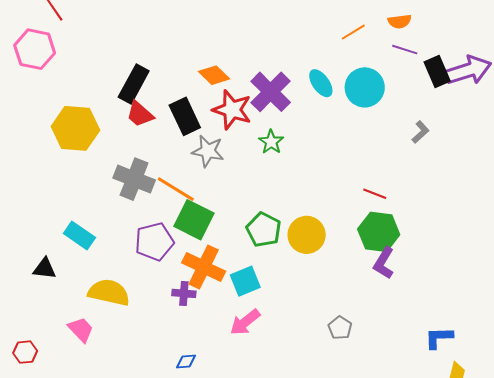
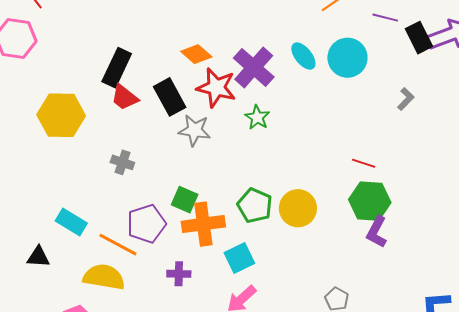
gray cross: (134, 179) -> (122, 162), size x0.6
orange line: (176, 189) -> (118, 245), moved
green square: (194, 220) -> (185, 200), size x0.7
orange cross: (204, 267) -> (203, 224), moved, turned -30

